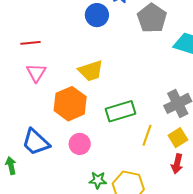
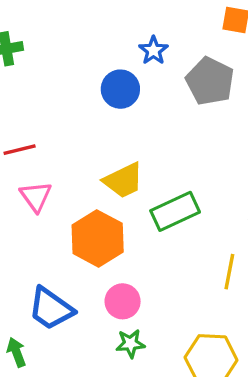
green rectangle: (121, 111) -> (175, 211), moved
green star: (98, 180) -> (130, 344), moved

